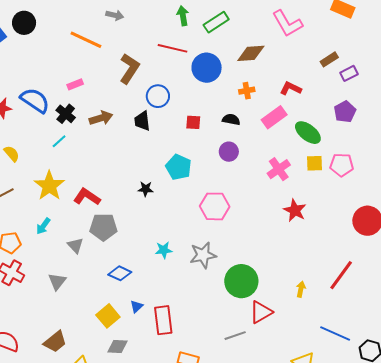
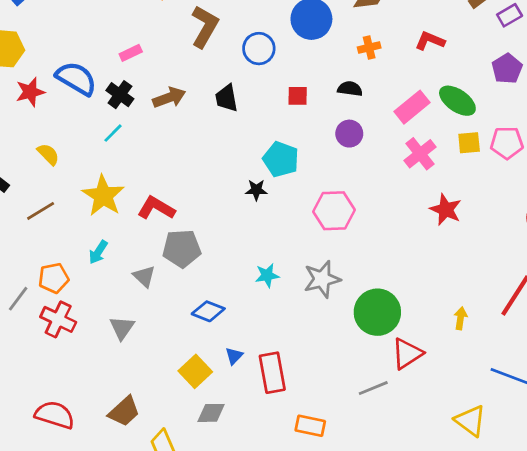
blue circle: (158, 96) -> (259, 49), moved
pink rectangle: (274, 117) -> (412, 107), moved
black star: (146, 189) -> (256, 190), moved

